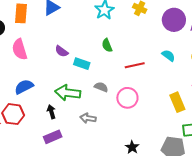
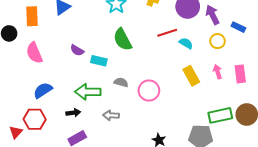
green semicircle: (107, 45) -> (123, 39), size x1.6
red line: (135, 65) -> (167, 33), moved
yellow rectangle: (177, 102) -> (191, 76), moved
black arrow: (51, 112) -> (73, 113), turned 104

